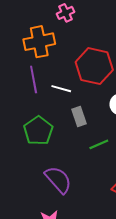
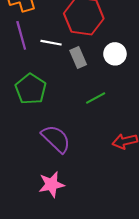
gray rectangle: (79, 116) -> (78, 57), moved

